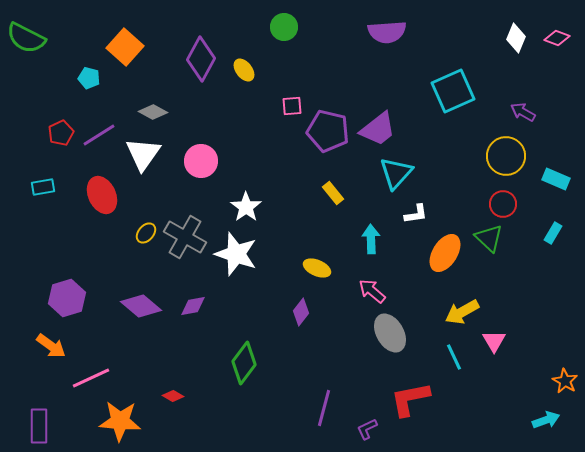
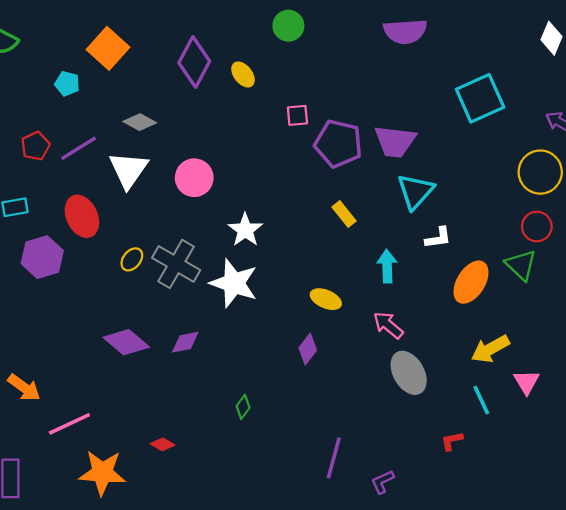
purple trapezoid: (378, 129) -> (395, 141), turned 45
purple hexagon: (67, 298) -> (42, 257), moved
green diamond: (244, 363) -> (243, 407), size x0.5
red L-shape: (410, 399) -> (452, 441), moved, size x0.5

